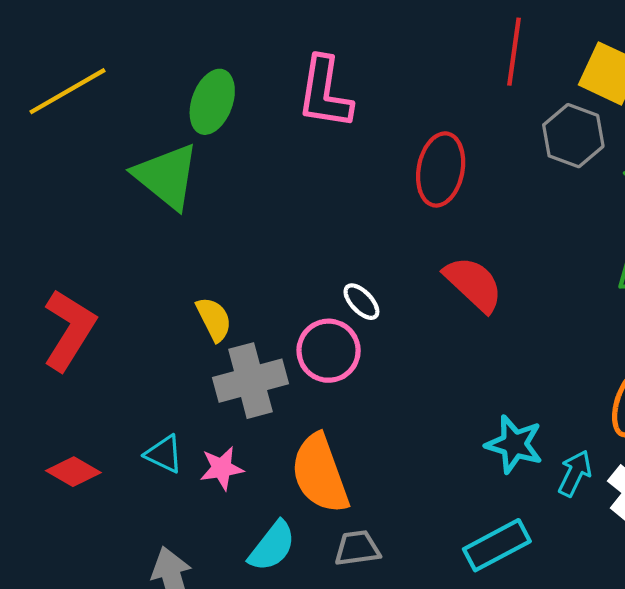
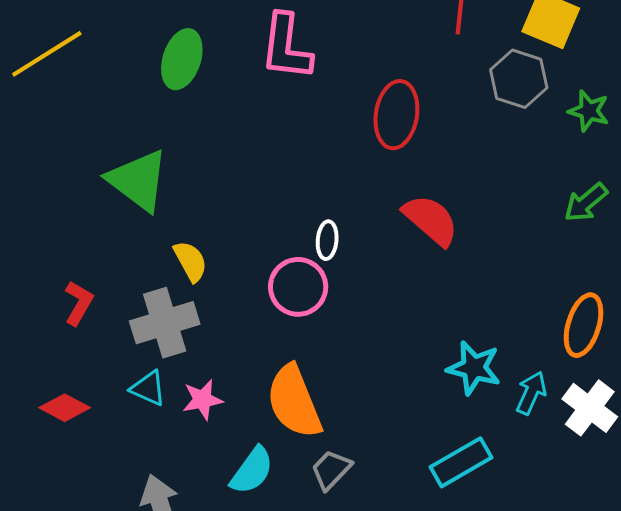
green triangle: (167, 176) -> (138, 180), moved
white ellipse: (361, 302) -> (327, 240), turned 51
red L-shape: (69, 330) -> (79, 303), moved, size x0.6
gray cross: (250, 381) -> (165, 323), moved
gray trapezoid: (357, 548) -> (331, 470), turned -36

